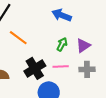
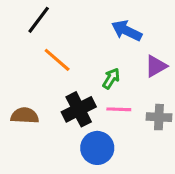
green arrow: (62, 44) -> (111, 78), moved
purple triangle: (83, 46) -> (156, 66), moved

